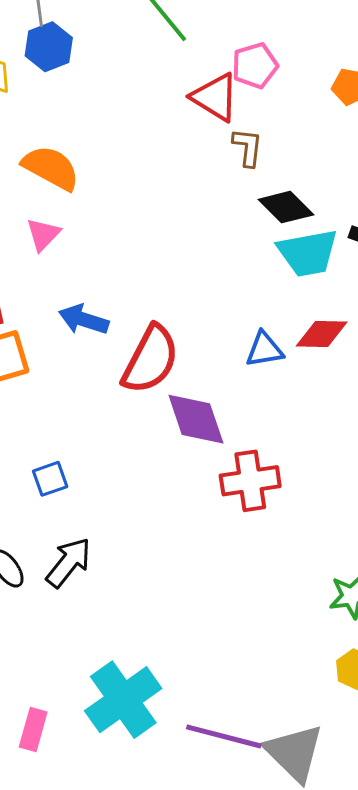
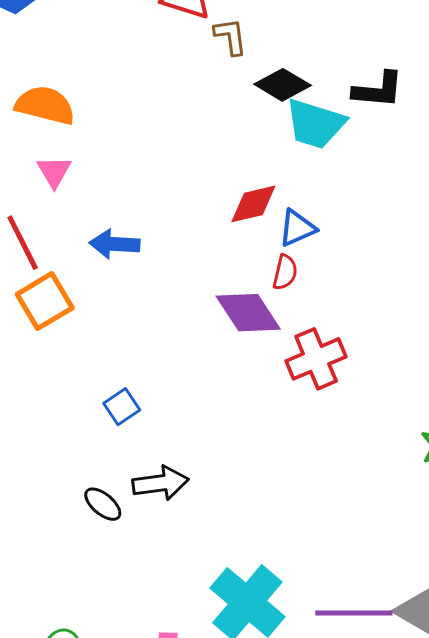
cyan trapezoid: (308, 253) -> (315, 124), turned 42
red diamond: (322, 334) -> (253, 204), moved
red semicircle: (150, 360) -> (285, 272), moved, size x0.5
black arrow: (69, 562) -> (160, 483), turned 58

